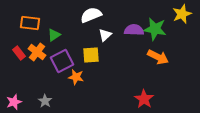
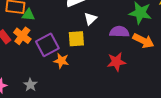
purple semicircle: (134, 30) -> (119, 32), moved
green triangle: (54, 35) -> (28, 15), moved, turned 40
red star: (144, 99) -> (116, 62), moved, turned 30

